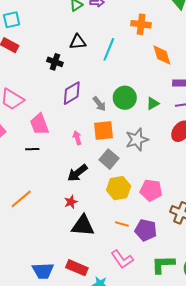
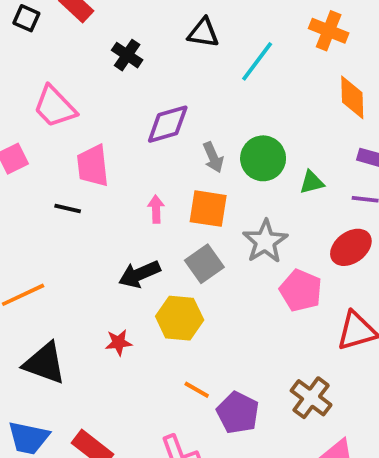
black cross: (55, 62) -> (127, 55), moved
gray star: (137, 140) -> (265, 241), turned -30
yellow hexagon: (119, 188) -> (180, 318), moved
pink pentagon: (151, 190) -> (301, 290), moved
red star: (71, 202) -> (119, 342), moved
black triangle: (83, 226) -> (45, 363), moved

